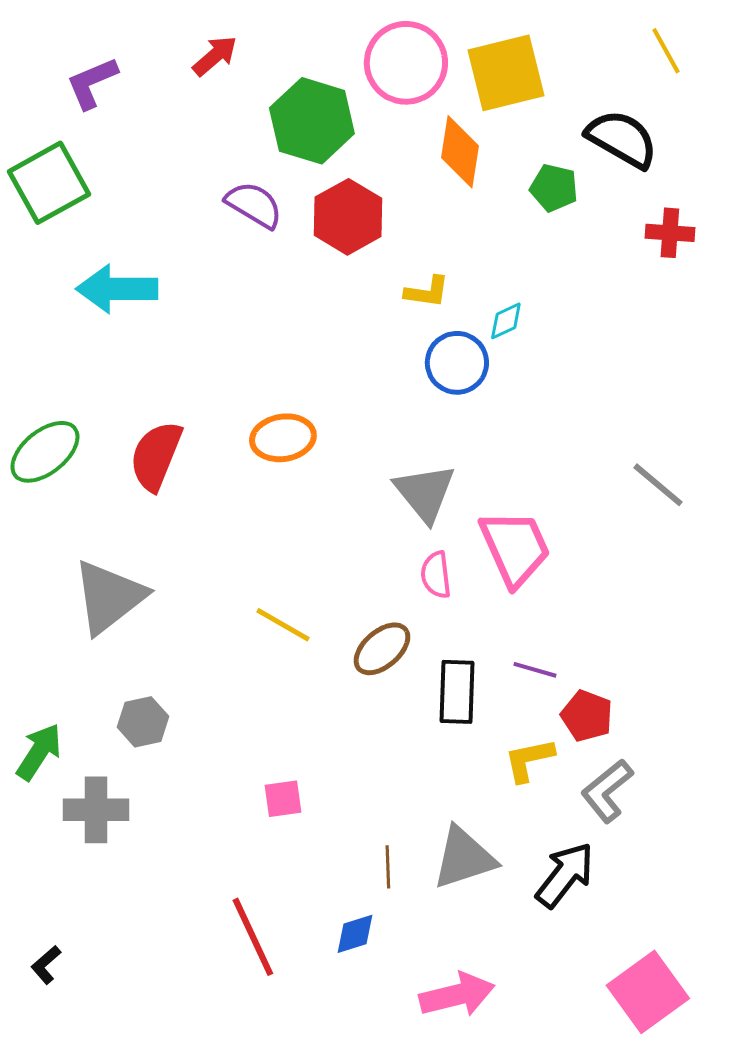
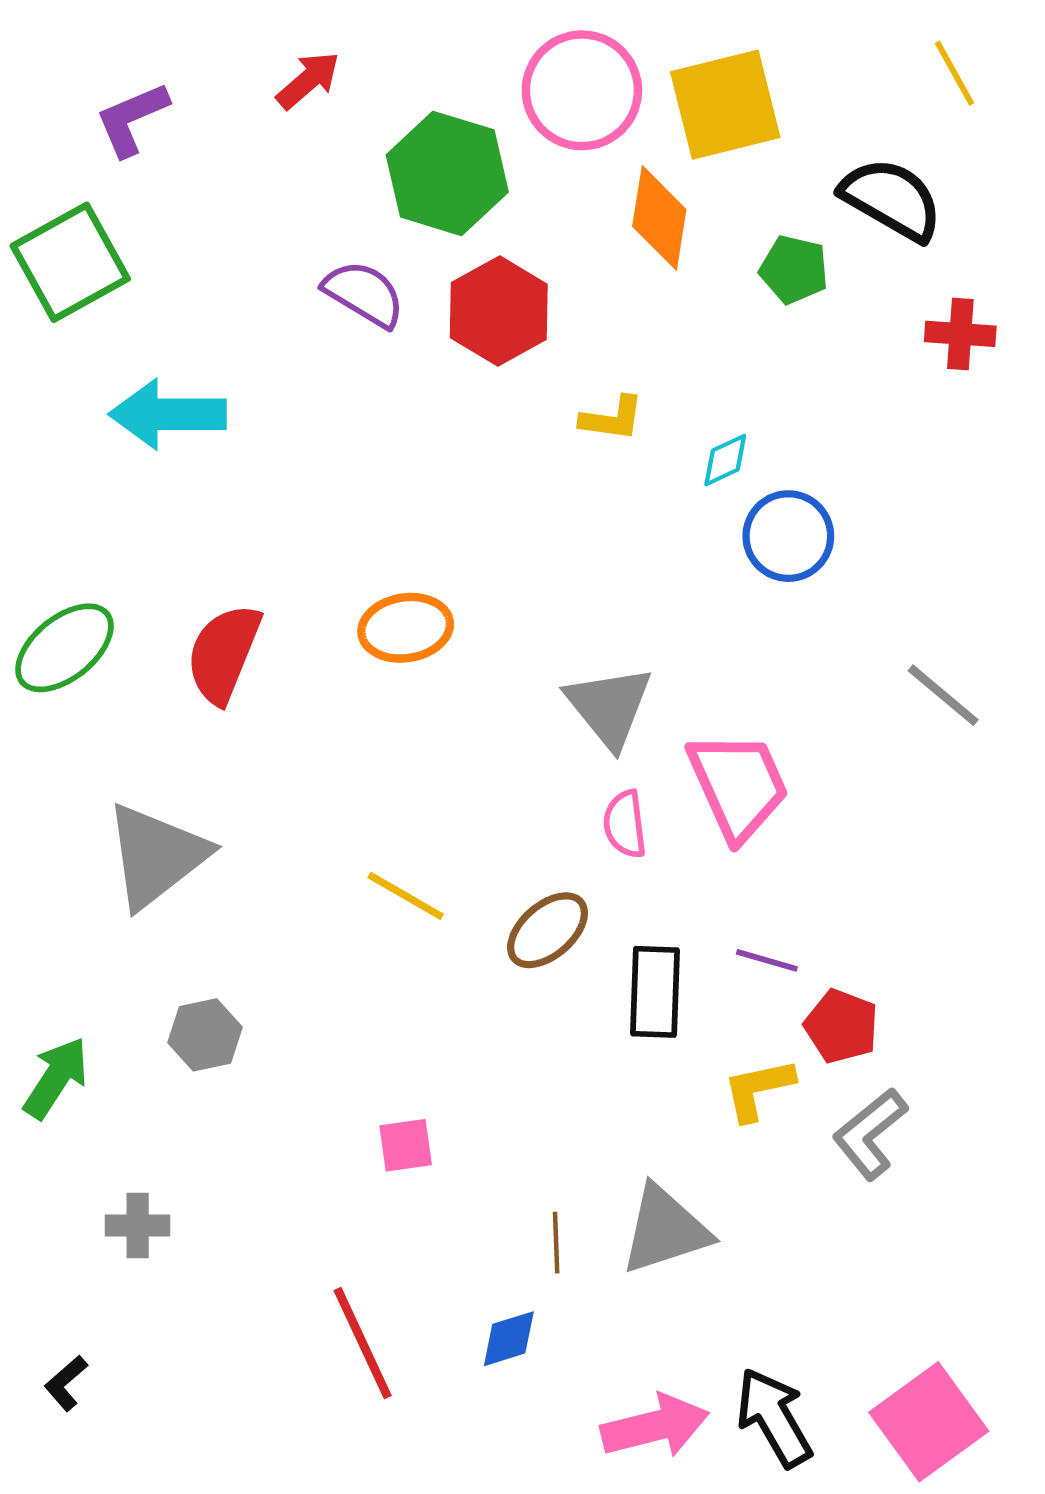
blue circle: (457, 363) -> (788, 536), moved
gray cross: (96, 810) -> (138, 1225), moved, size x0.7
black arrow: (565, 875) -> (774, 1418), moved, turned -68

